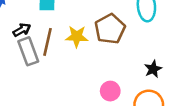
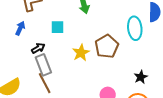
yellow star: (77, 36) -> (81, 53), turned -30
brown line: (48, 42) -> (45, 83), moved, turned -40

